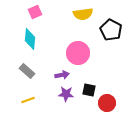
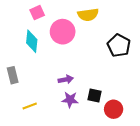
black pentagon: (111, 30) -> (119, 45), moved
pink circle: (78, 53) -> (63, 32), moved
gray rectangle: (27, 71) -> (13, 75), moved, turned 35

